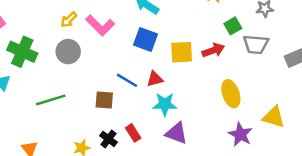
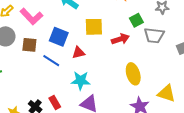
blue square: (145, 39) -> (59, 37), moved
yellow square: (182, 52) -> (94, 27), moved
red triangle: (155, 79) -> (79, 53), moved
brown square: (104, 100) -> (29, 45), moved

